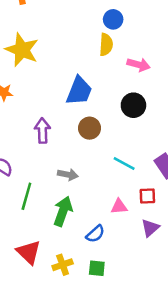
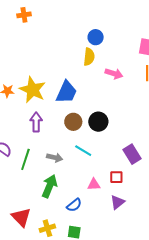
yellow star: (22, 50) -> (33, 90), moved
black circle: (133, 105) -> (98, 122), moved
cyan line: (124, 163) -> (83, 151), moved
green line: (26, 196) -> (25, 159), moved

